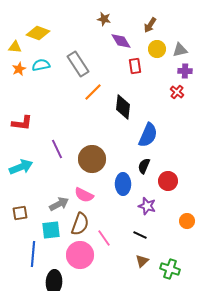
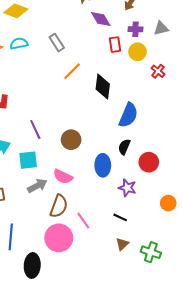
yellow circle: (157, 49) -> (138, 52), moved
gray rectangle: (78, 64) -> (57, 43), size x0.7
purple cross: (185, 71) -> (135, 29), moved
brown circle: (92, 159) -> (71, 140), size x0.7
cyan square: (51, 230) -> (28, 160), moved

